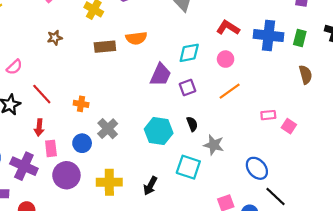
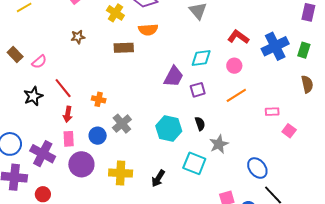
blue cross: (268, 36) -> (275, 46), turned -36
orange semicircle: (136, 38) -> (148, 30), moved
pink rectangle: (268, 115) -> (272, 112), moved
red arrow: (39, 128) -> (68, 114), moved
gray star: (214, 145) -> (219, 144), turned 30

